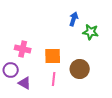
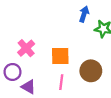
pink cross: (23, 49) -> (26, 48), turned 35

